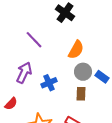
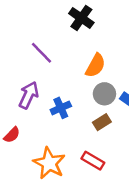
brown rectangle: (81, 94) -> (102, 122), turned 56

